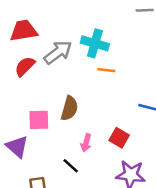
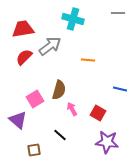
cyan cross: (95, 43) -> (73, 19), moved
pink square: (39, 120) -> (35, 99), turned -30
pink arrow: (86, 143) -> (72, 109), moved, turned 136

